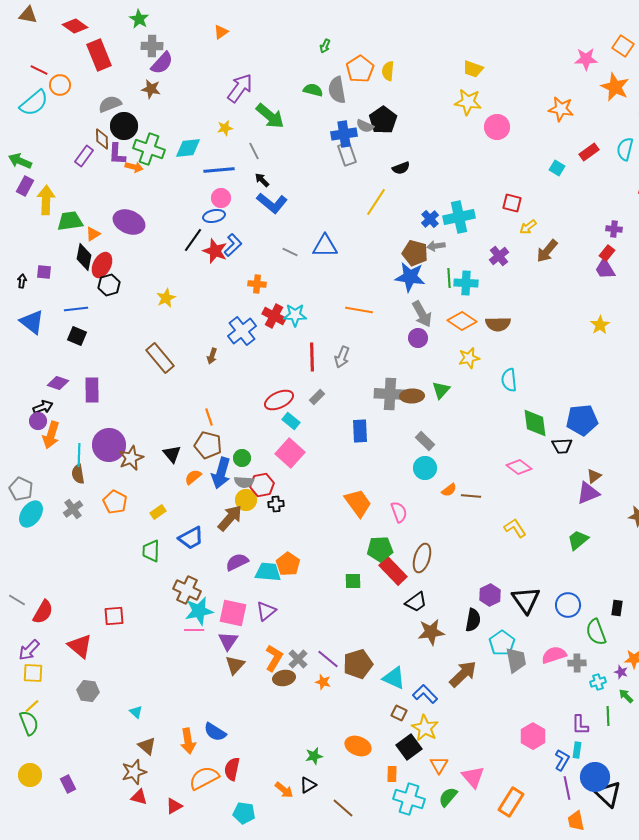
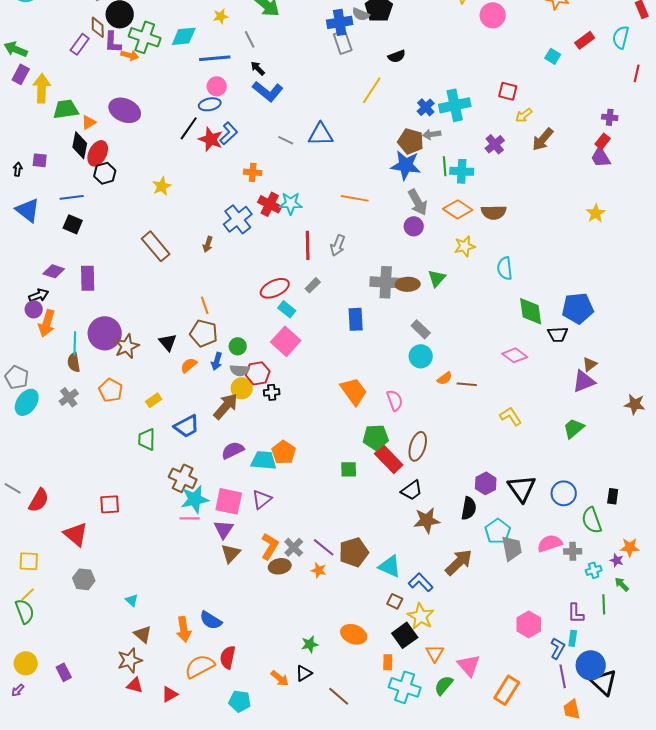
blue arrow: (221, 473) -> (217, 361), size x0.6
purple arrow: (29, 650) -> (18, 690), moved, size x0.6

